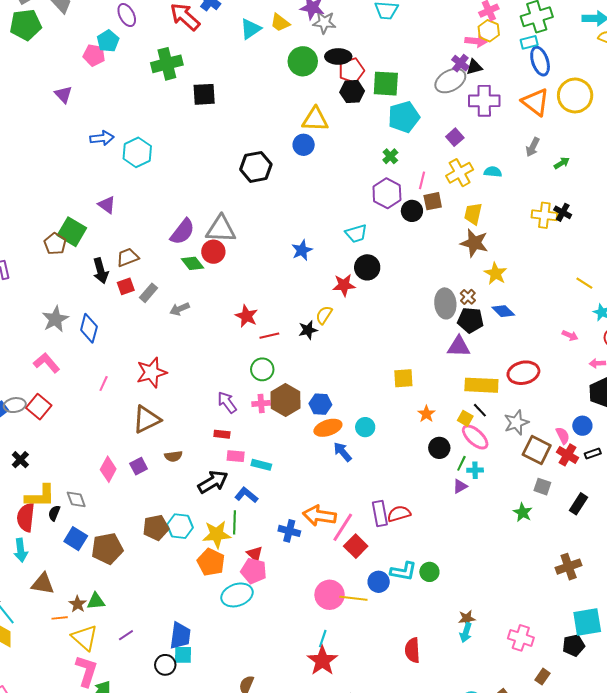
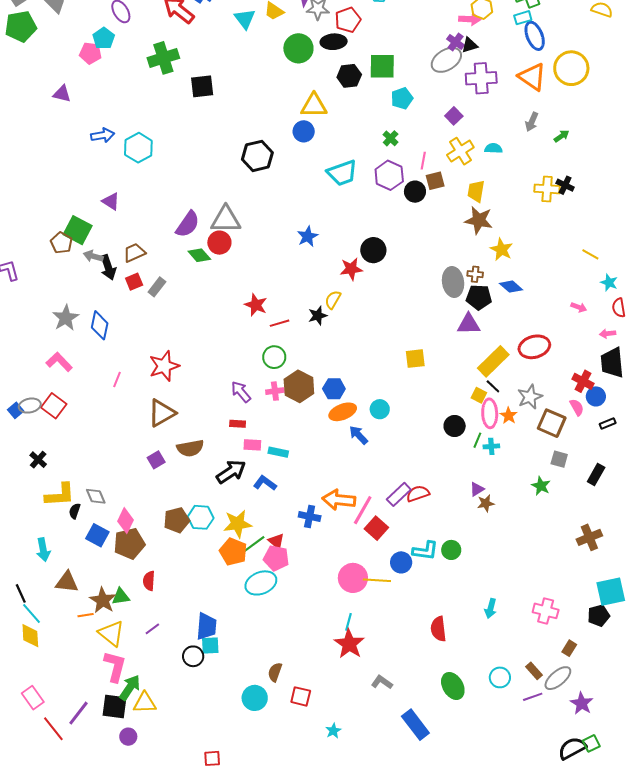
cyan triangle: (251, 29) -> (245, 19), turned -30
red pentagon: (351, 70) -> (348, 20), moved
purple triangle: (63, 94) -> (62, 94), turned -30
cyan pentagon: (404, 117) -> (402, 98), size x0.7
cyan trapezoid: (356, 234) -> (342, 173), moved, size x1.4
brown cross: (468, 297) -> (475, 274), turned -35
gray arrow: (180, 309) -> (93, 256), moved, turned 42
yellow rectangle: (481, 385) -> (493, 361), turned -44
orange star: (426, 414) -> (509, 416), moved
pink ellipse: (475, 437) -> (490, 413), turned 48
red cross: (568, 455) -> (583, 381), moved
brown semicircle: (173, 456) -> (190, 448), size x1.5
pink diamond: (108, 469) -> (126, 521), moved
purple triangle: (460, 486) -> (477, 489), moved
purple rectangle: (380, 513) -> (399, 494), turned 60
red semicircle: (26, 517) -> (149, 581), moved, size x0.7
green line: (235, 522) -> (254, 544), moved, turned 55
brown star: (78, 604) -> (103, 600), size x1.5
brown star: (467, 618) -> (486, 503), moved

